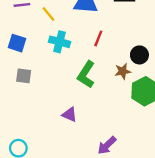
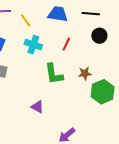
black circle: (139, 55) -> (99, 36), moved
green L-shape: (86, 75) -> (54, 74), turned -45

